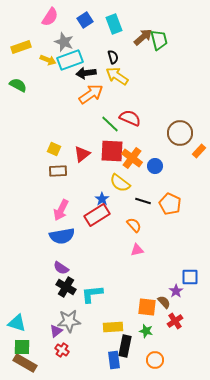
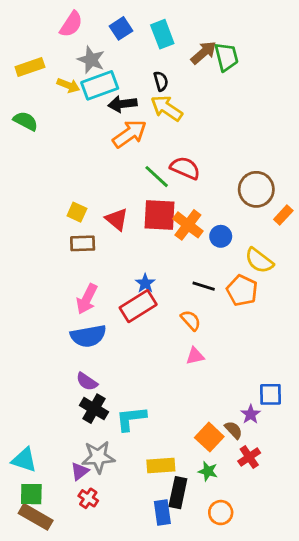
red triangle: (82, 154) -> (117, 219), turned -42
yellow semicircle: (120, 183) -> (259, 261), moved
orange square: (147, 307) -> (209, 437), turned 36

